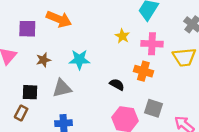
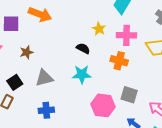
cyan star: (79, 60) -> (82, 74), moved
black semicircle: (117, 84) -> (83, 48), moved
black square: (30, 92) -> (15, 82), turned -35

